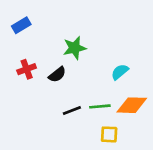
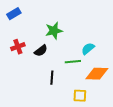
green line: (100, 106) -> (73, 62), moved
black line: (72, 110) -> (52, 78), turned -64

